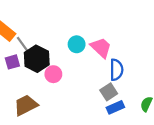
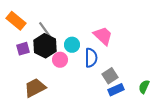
cyan circle: (77, 44) -> (72, 45), moved
gray line: (23, 45) -> (45, 30), moved
blue semicircle: (116, 70) -> (91, 58), moved

